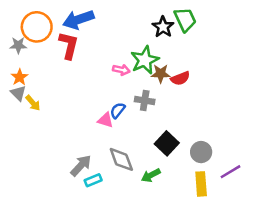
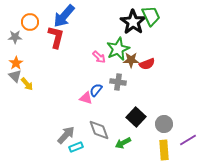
blue arrow: (78, 20) -> (64, 16), turned -30
orange circle: (37, 27) -> (30, 22), size x0.7
black star: (163, 27) -> (133, 22), size x1.4
pink arrow: (121, 70) -> (99, 57), turned 32

